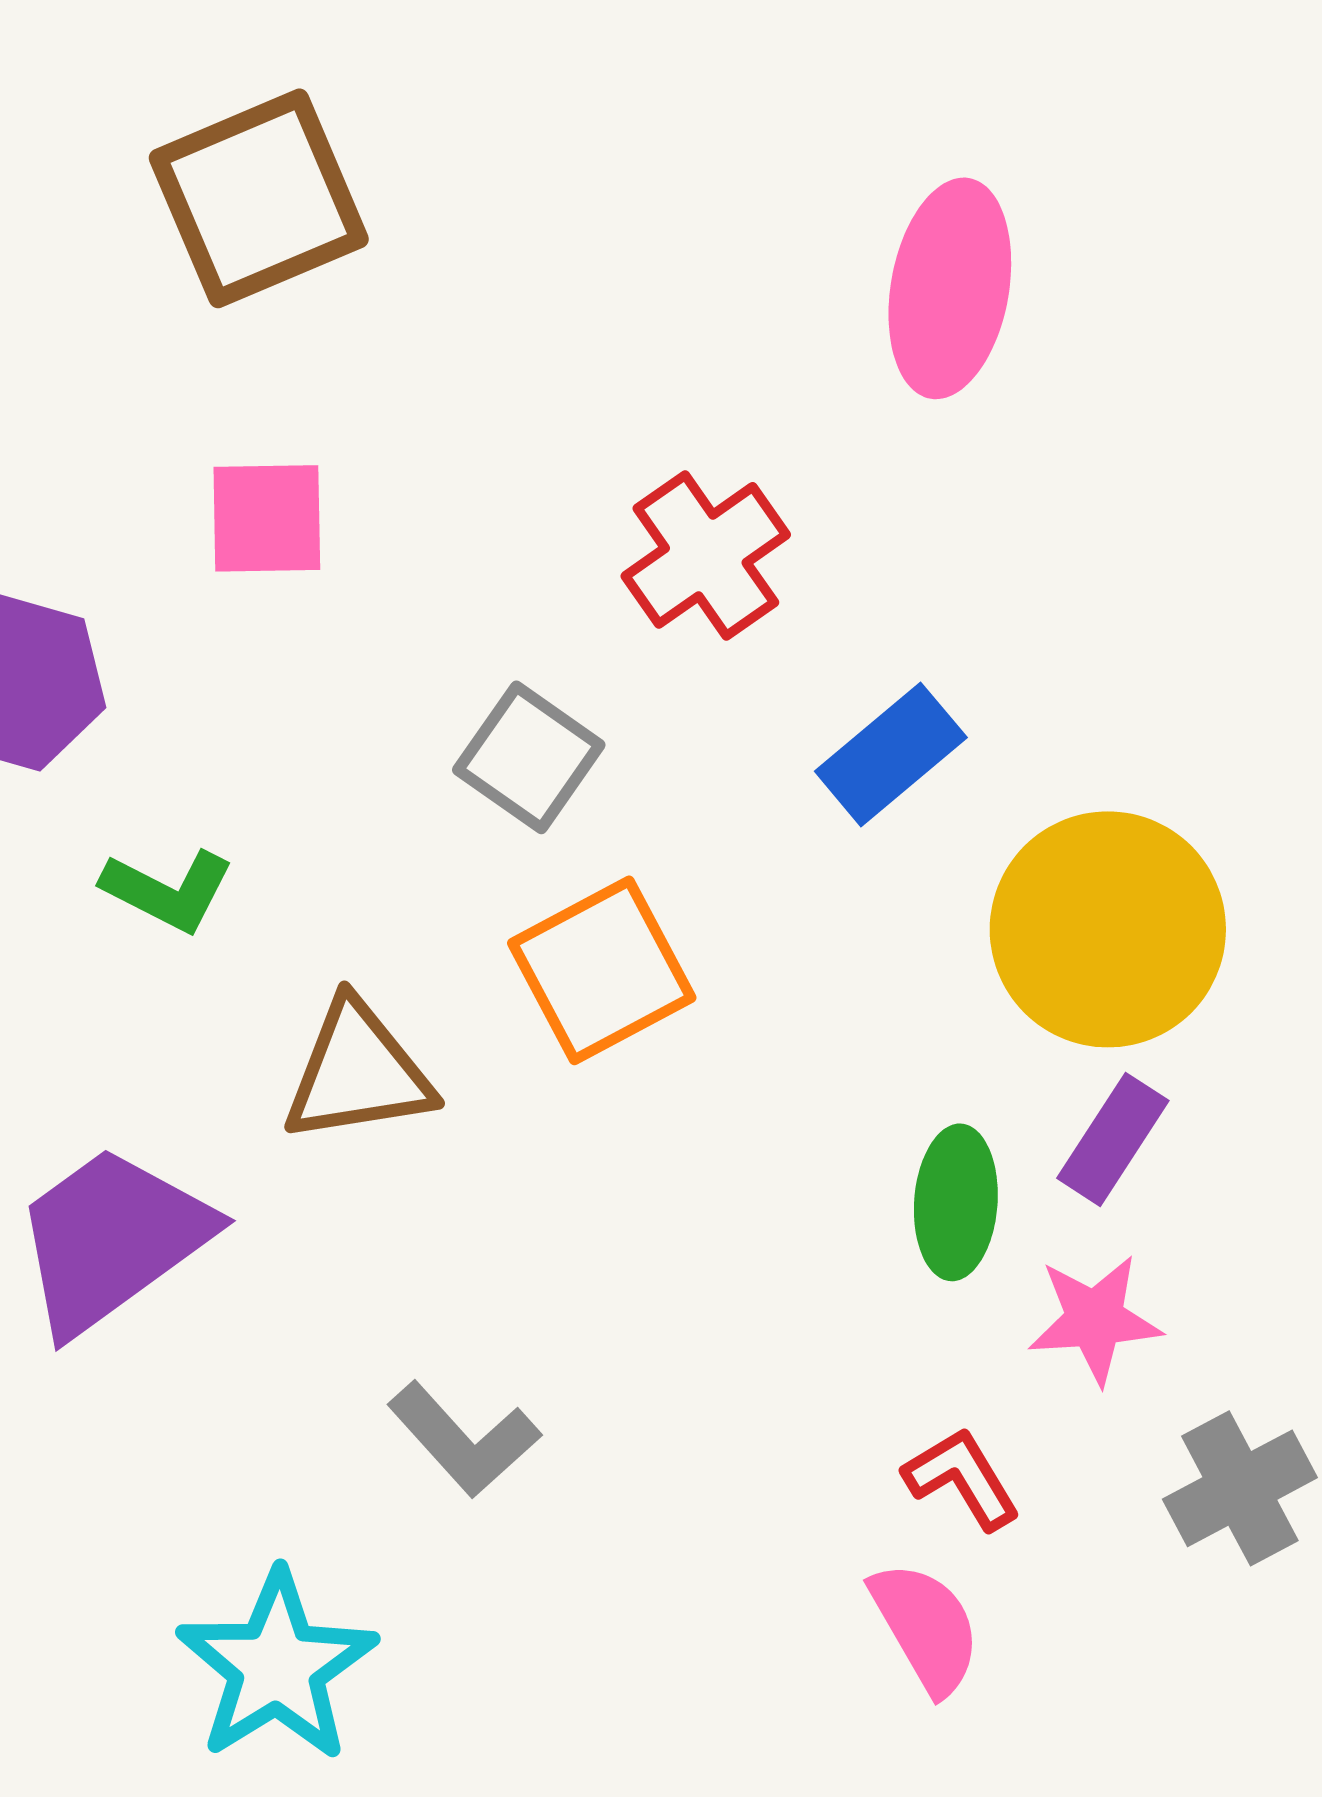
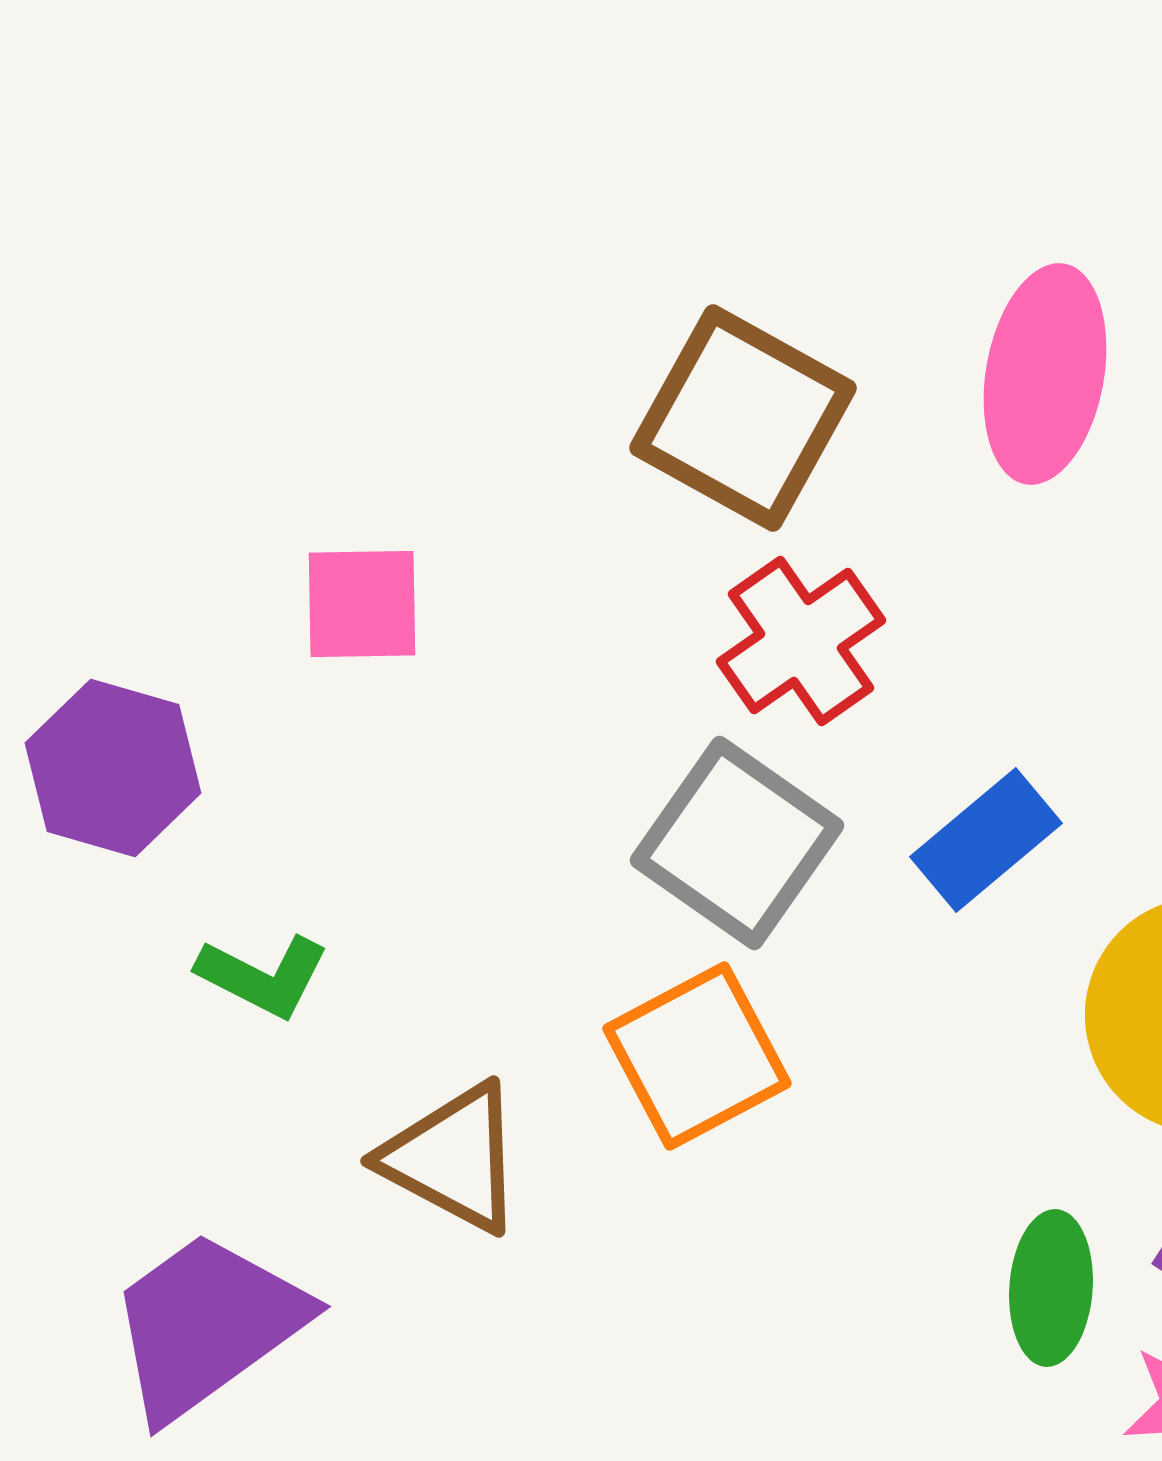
brown square: (259, 198) -> (743, 418), moved, turned -38
gray square: (529, 757) -> (737, 843), moved, size x1.4
brown triangle: (358, 1072) -> (453, 1158), turned 37

